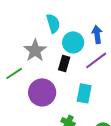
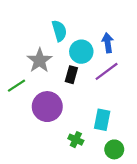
cyan rectangle: (84, 93) -> (102, 120), moved

